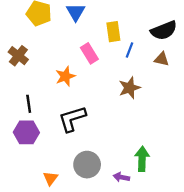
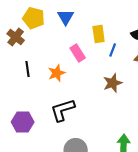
brown cross: (18, 56) -> (16, 37), moved
black line: (29, 104) -> (28, 69), moved

